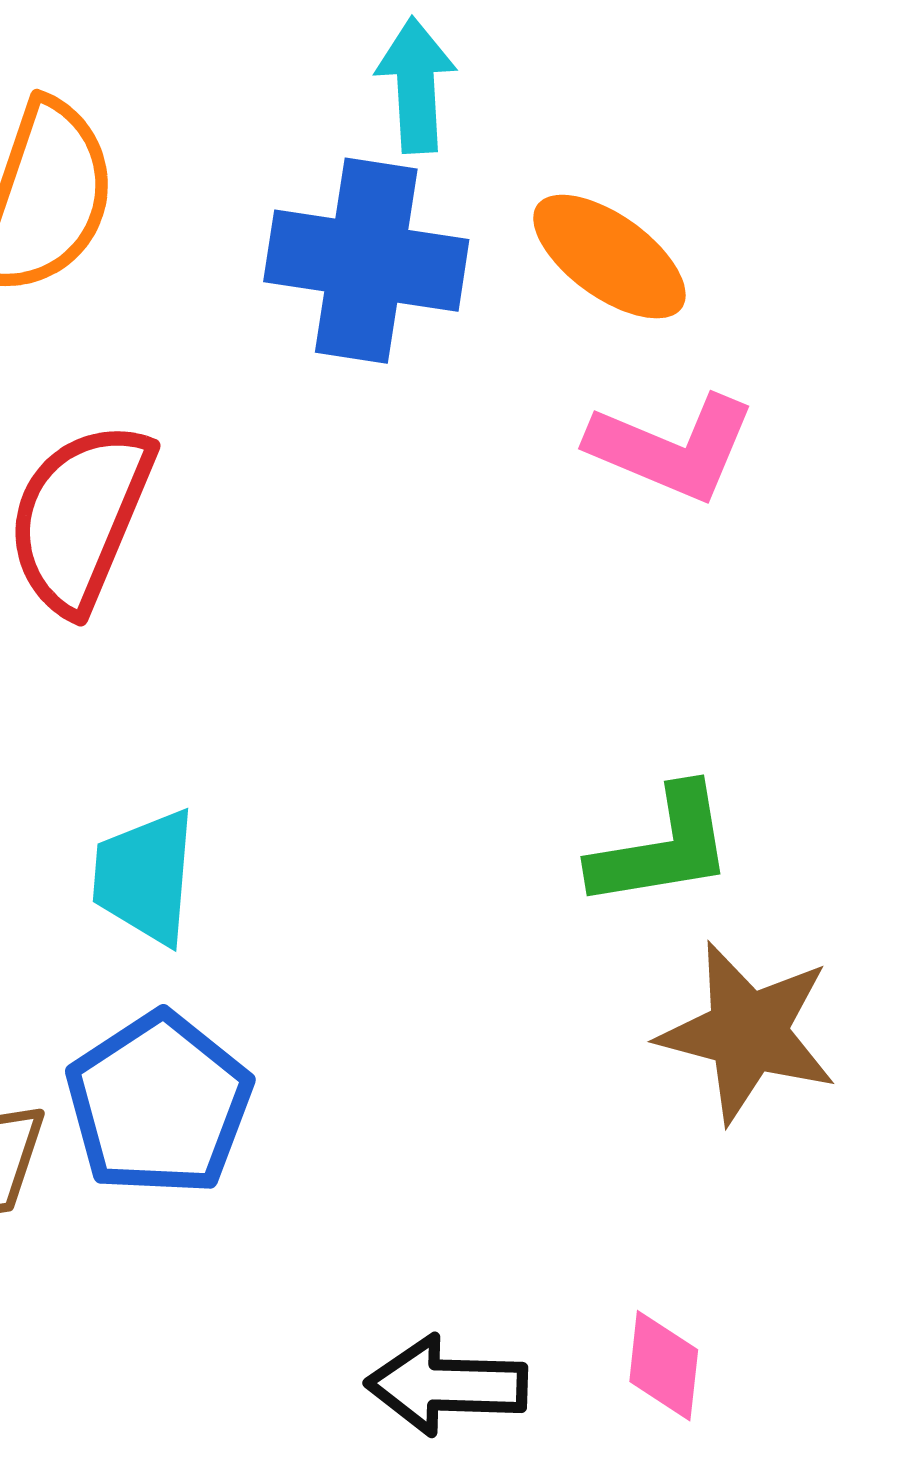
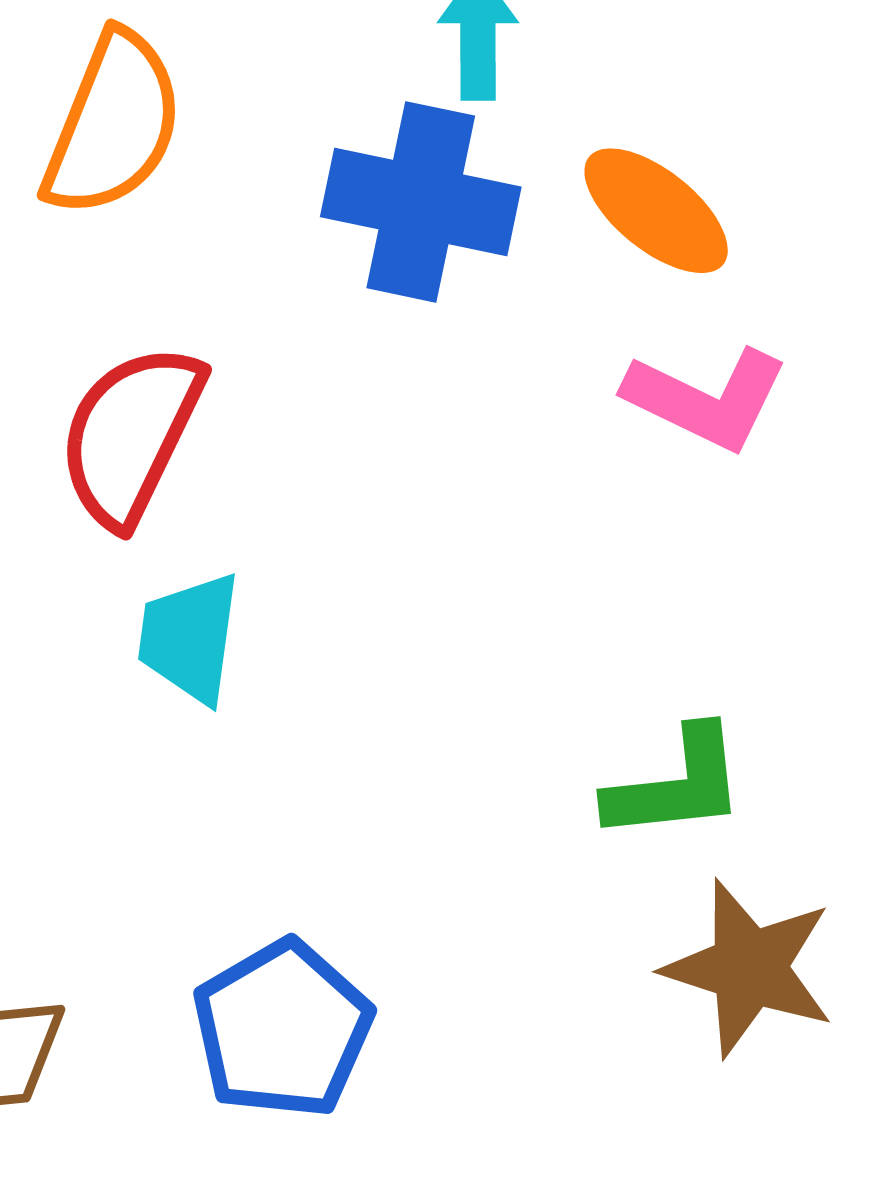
cyan trapezoid: (145, 877) -> (190, 638), moved
blue pentagon: (159, 1104) -> (282, 1029), moved

